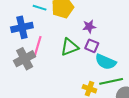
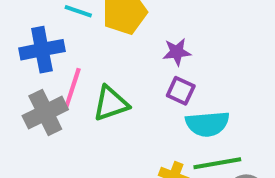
green triangle: (70, 47) -> (111, 103), moved
cyan semicircle: (106, 62) -> (207, 124), turned -30

